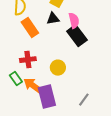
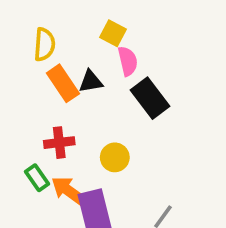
black triangle: (53, 19) -> (91, 81), moved
pink semicircle: (74, 21) -> (128, 61), moved

